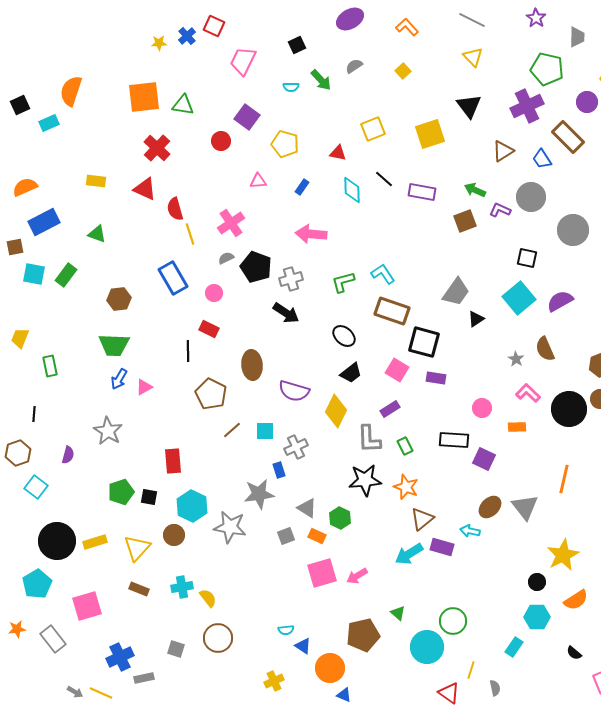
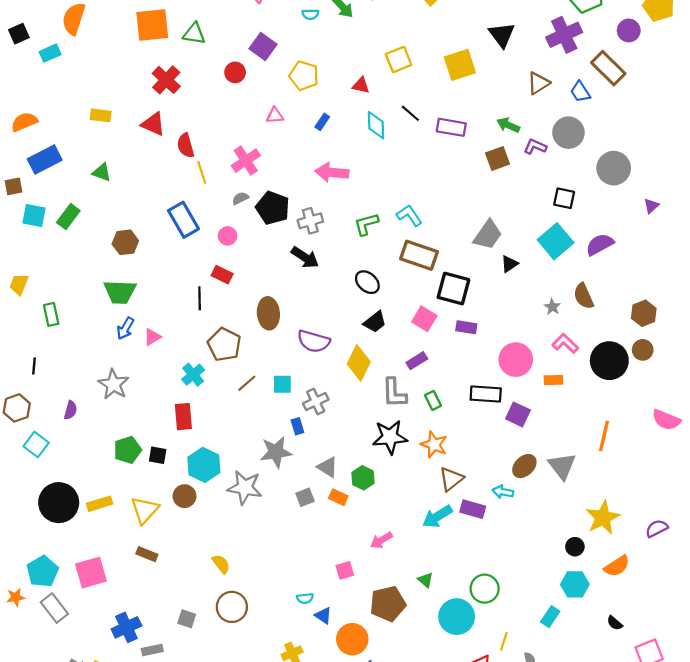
pink circle: (482, 408) -> (516, 360), size x1.6
pink square: (322, 573) -> (345, 570), moved, size x0.6
cyan pentagon: (37, 584) -> (43, 571), moved
cyan cross: (182, 587) -> (193, 375), moved, turned -30

